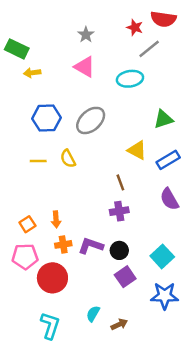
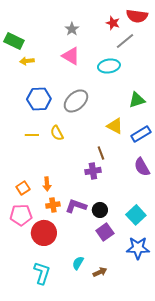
purple cross: (119, 211) -> (93, 171), moved

